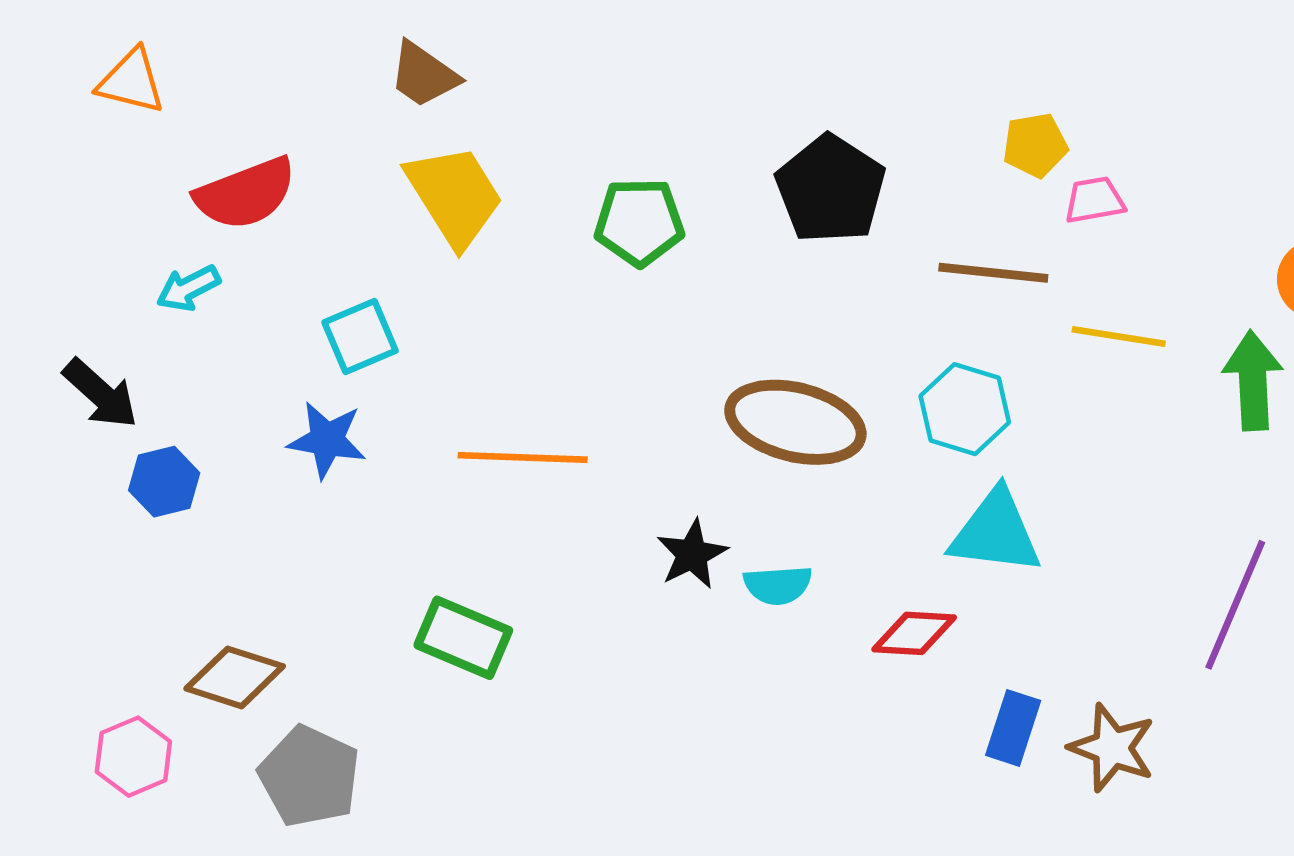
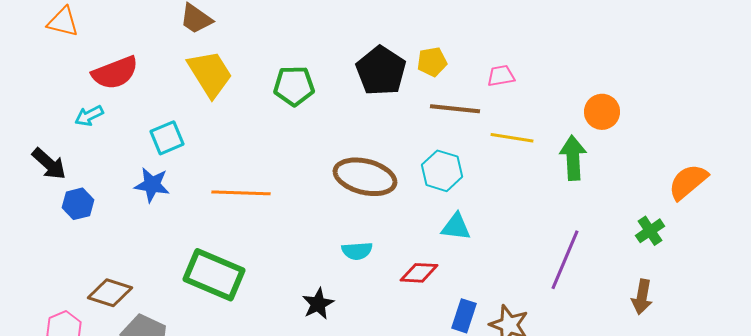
yellow pentagon: (1035, 145) -> (432, 62), moved
cyan triangle: (996, 532) -> (456, 227), size x0.7
black star: (692, 554) -> (318, 304), moved
green rectangle: (463, 638) -> (214, 275), size x1.4

